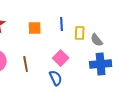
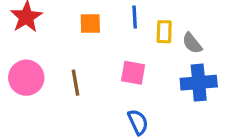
pink square: (61, 58) -> (133, 73), turned -35
blue semicircle: (56, 78) -> (138, 122), moved

